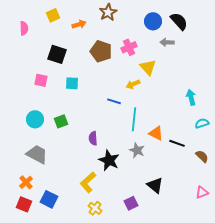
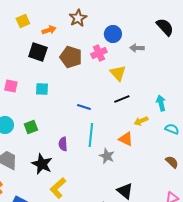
blue circle: (153, 21) -> (113, 34), moved
black semicircle: (179, 21) -> (165, 27), moved
black square: (57, 54) -> (38, 52), moved
yellow arrow: (133, 84) -> (141, 121), moved
cyan line: (134, 119) -> (91, 135), moved
cyan semicircle: (202, 123) -> (172, 129), turned 40
black line: (177, 143) -> (122, 99), moved, turned -42
black star: (109, 160) -> (42, 164), moved

